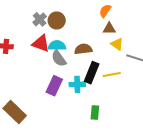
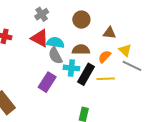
orange semicircle: (105, 11) -> (105, 57), moved
brown circle: (57, 20) -> (81, 20), moved
yellow triangle: (117, 44) -> (125, 50), moved
cyan cross: (77, 84) -> (71, 68), moved

